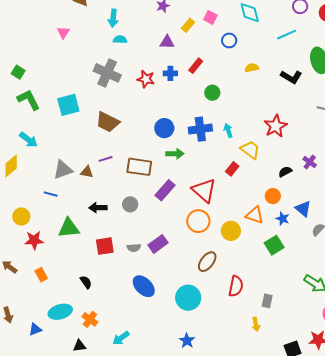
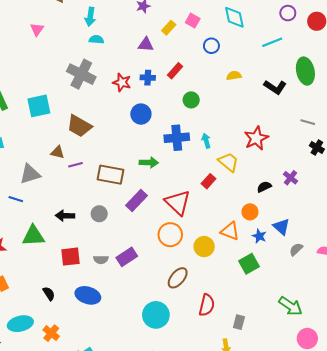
blue circle: (164, 128) -> (141, 114), moved
brown triangle: (87, 172) -> (58, 152), moved
blue ellipse: (144, 286) -> (88, 295), moved, turned -30

